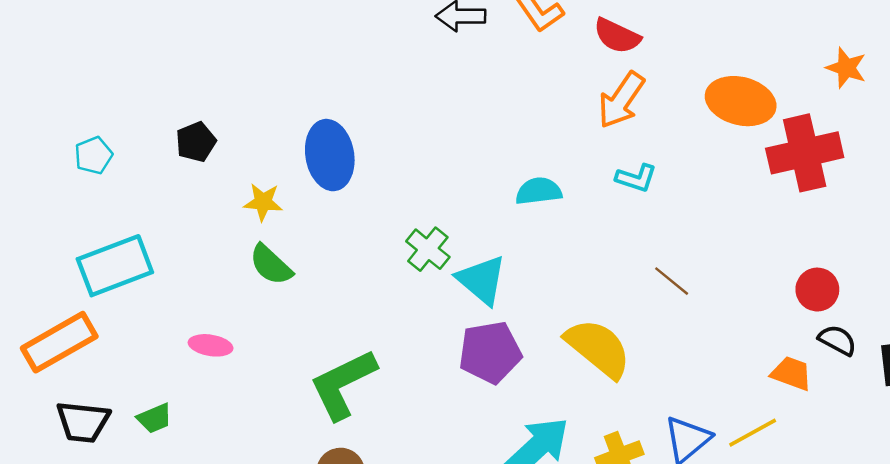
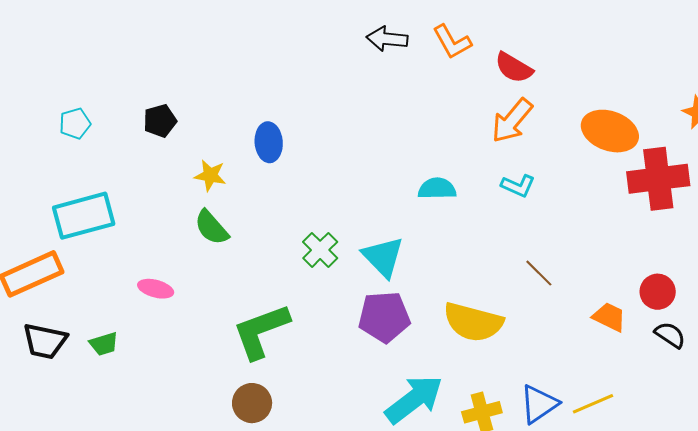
blue ellipse: (330, 155) -> (269, 142), size x0.7
green cross: (428, 249) -> (320, 250), moved
yellow semicircle: (598, 348) -> (473, 322), turned 150
orange trapezoid: (792, 373) -> (609, 317), moved

